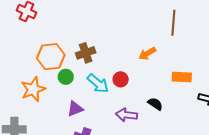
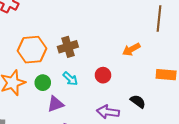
green circle: (66, 77) -> (43, 83), moved
cyan arrow: (98, 83) -> (70, 79), moved, size x0.7

